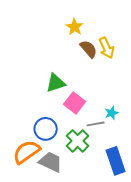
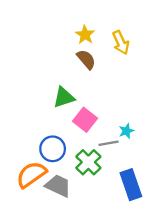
yellow arrow: (107, 48) -> (121, 43), moved
brown semicircle: (89, 49) -> (86, 59), moved

